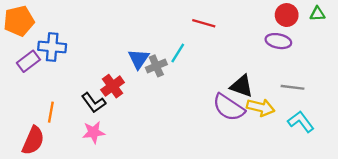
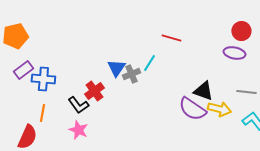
blue cross: (52, 47) -> (43, 79), moved
pink star: (94, 132) -> (78, 130), turned 30

